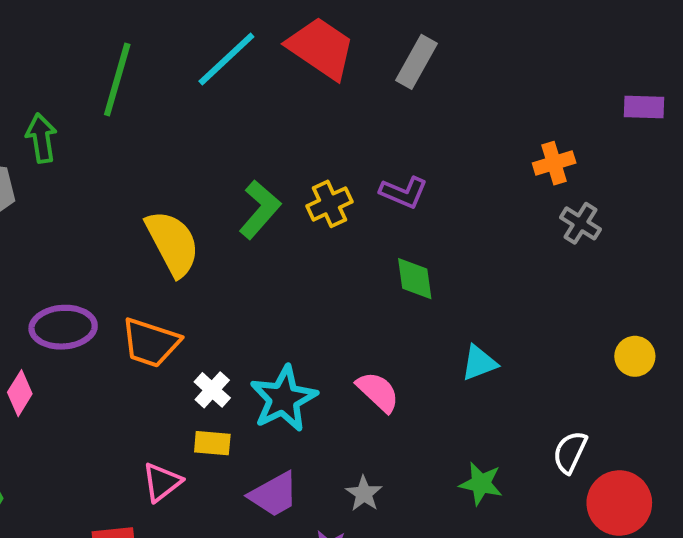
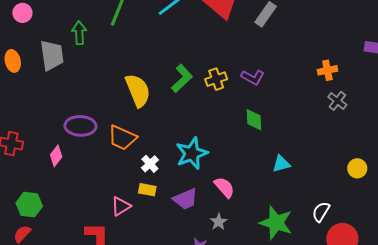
pink semicircle: (378, 392) -> (224, 187), moved
cyan star: (283, 399) -> (192, 153), moved
green star: (481, 484) -> (276, 223), size x1.6
purple trapezoid: (274, 494) -> (185, 199), moved

